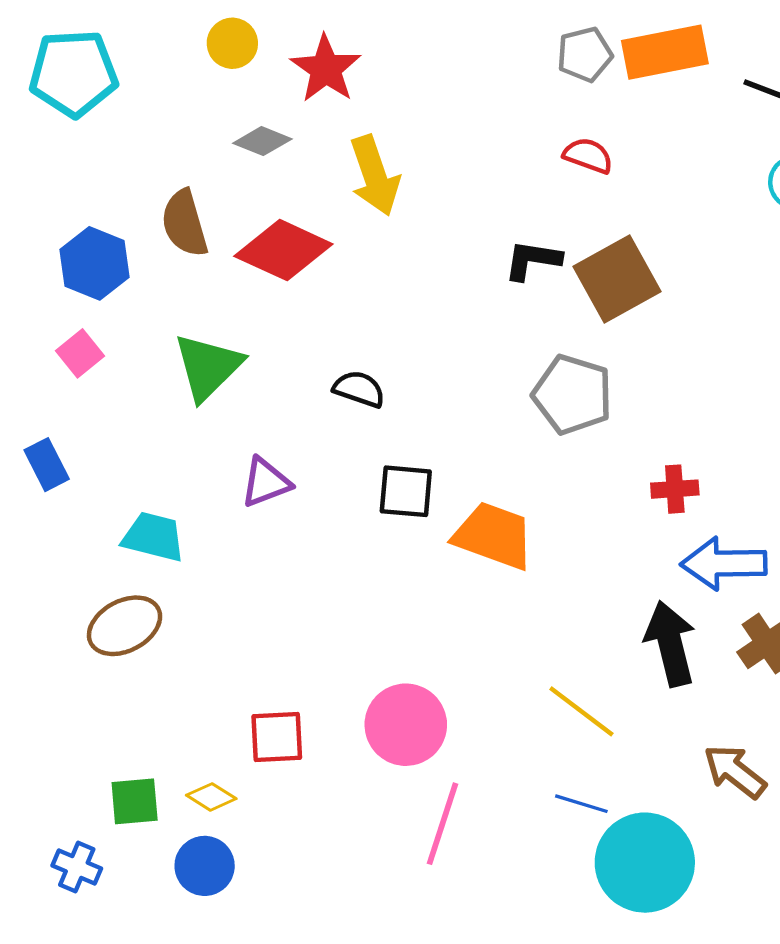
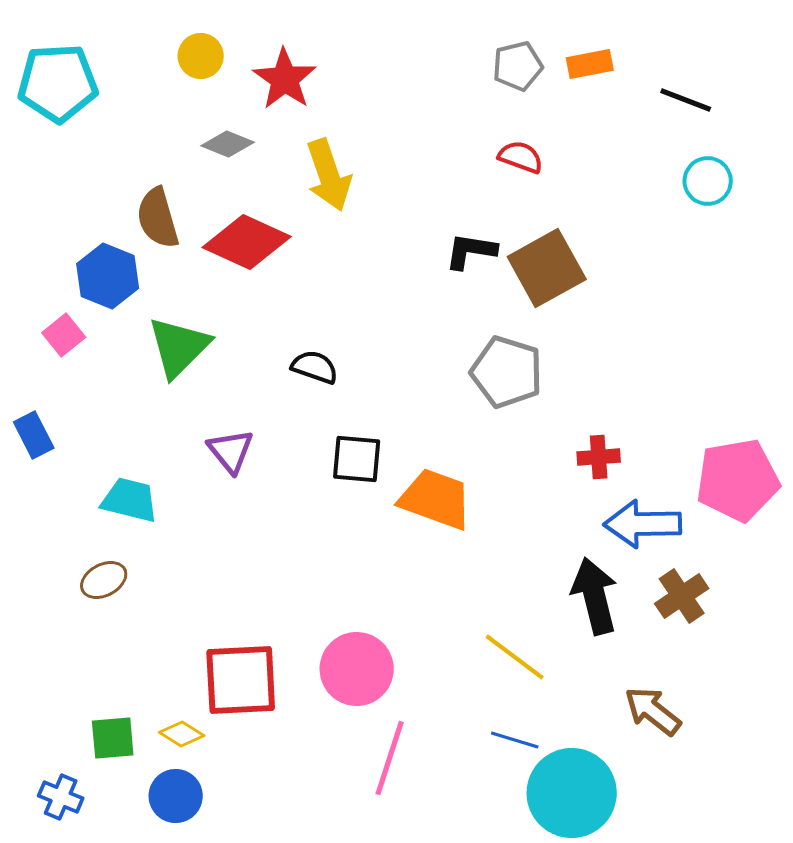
orange rectangle: (665, 52) -> (590, 64), size x0.6
blue hexagon: (94, 263) -> (108, 276), moved
purple triangle: (266, 482) -> (231, 451), turned -48
brown ellipse: (125, 626) -> (104, 580), size x0.7
red square: (277, 737) -> (241, 680), size x1.5

